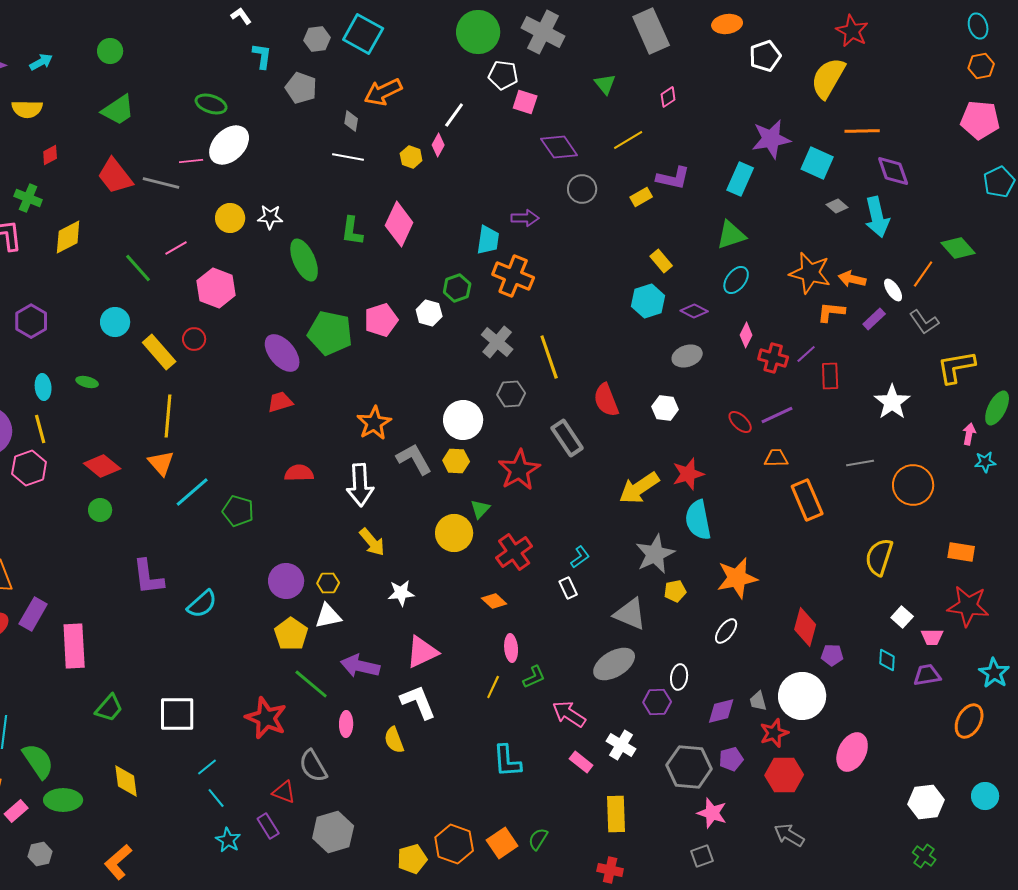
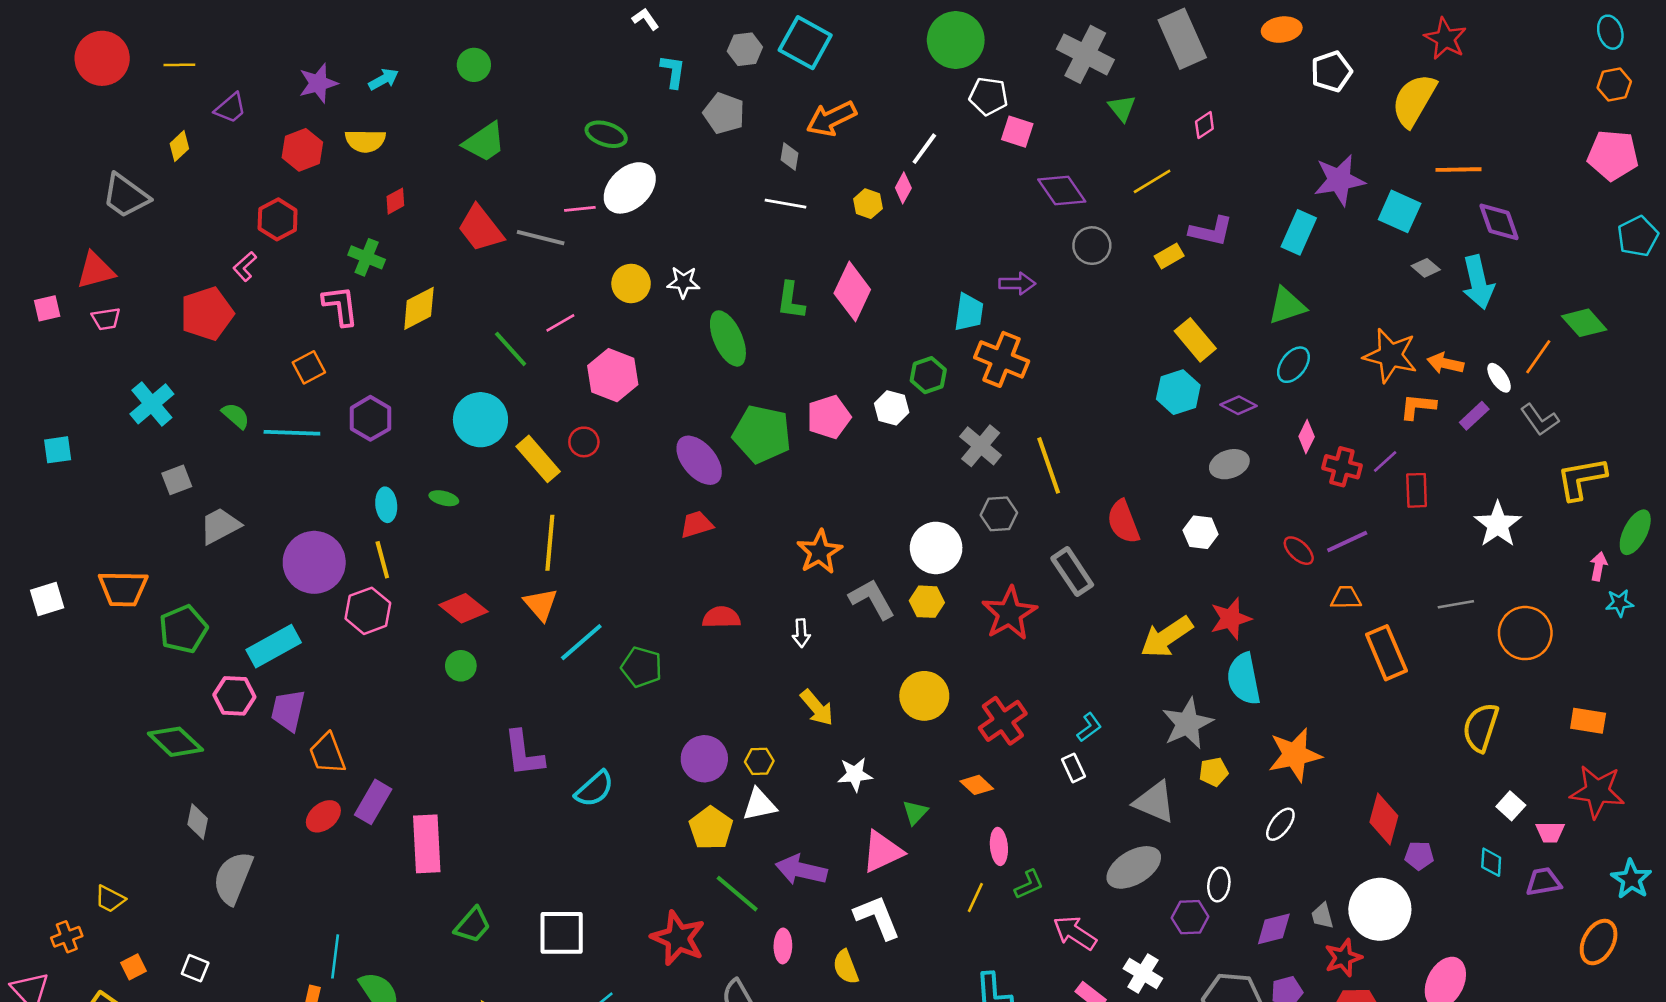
gray cross: (543, 32) -> (1085, 54), moved
yellow rectangle: (661, 261) -> (1195, 340), size x1.4
cyan circle: (115, 322) -> (480, 420), size x1.4
white arrow: (360, 485) -> (801, 633), size x0.5
green triangle: (480, 509) -> (915, 812), moved

